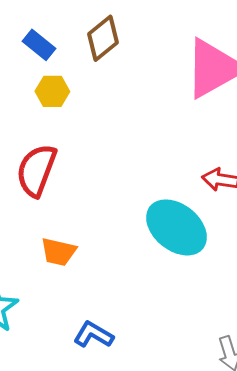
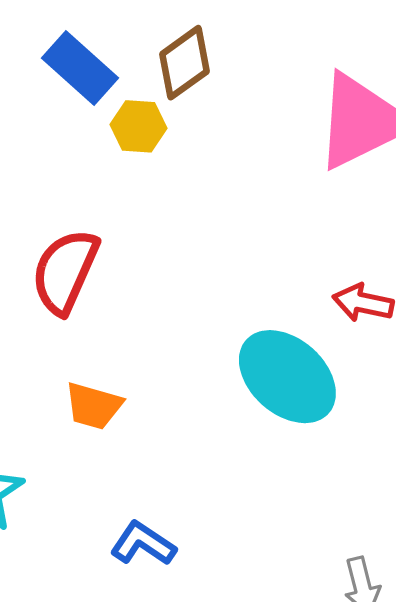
blue rectangle: (39, 45) -> (80, 68), size x1.4
yellow hexagon: (52, 91) -> (138, 126), moved

